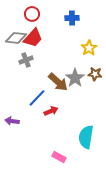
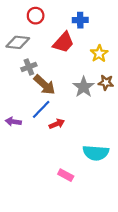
red trapezoid: (33, 38) -> (63, 42), moved
brown arrow: (58, 82) -> (44, 85), moved
purple arrow: (12, 121) -> (13, 122), moved
cyan semicircle: (86, 137) -> (96, 153), turned -95

